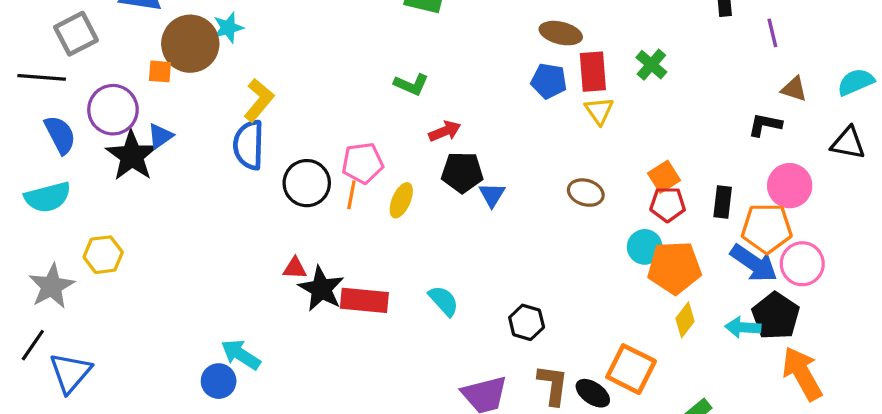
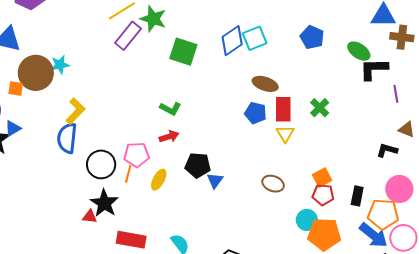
red arrow: (445, 131) -> (169, 137), moved
black star: (321, 289) -> (104, 203), moved

